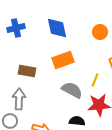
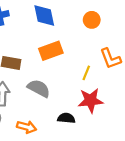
gray semicircle: (72, 90) -> (39, 88), moved

